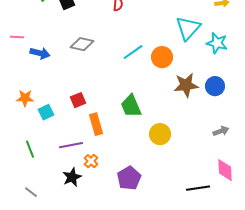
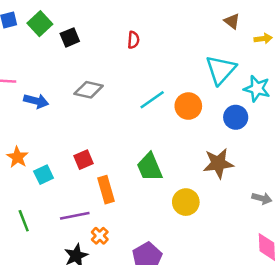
brown star: (186, 85) -> (218, 163), moved
blue circle: (215, 86) -> (236, 117), moved
orange star: (25, 98) -> (17, 157), turned 30
gray arrow: (221, 131) -> (262, 198), turned 35

